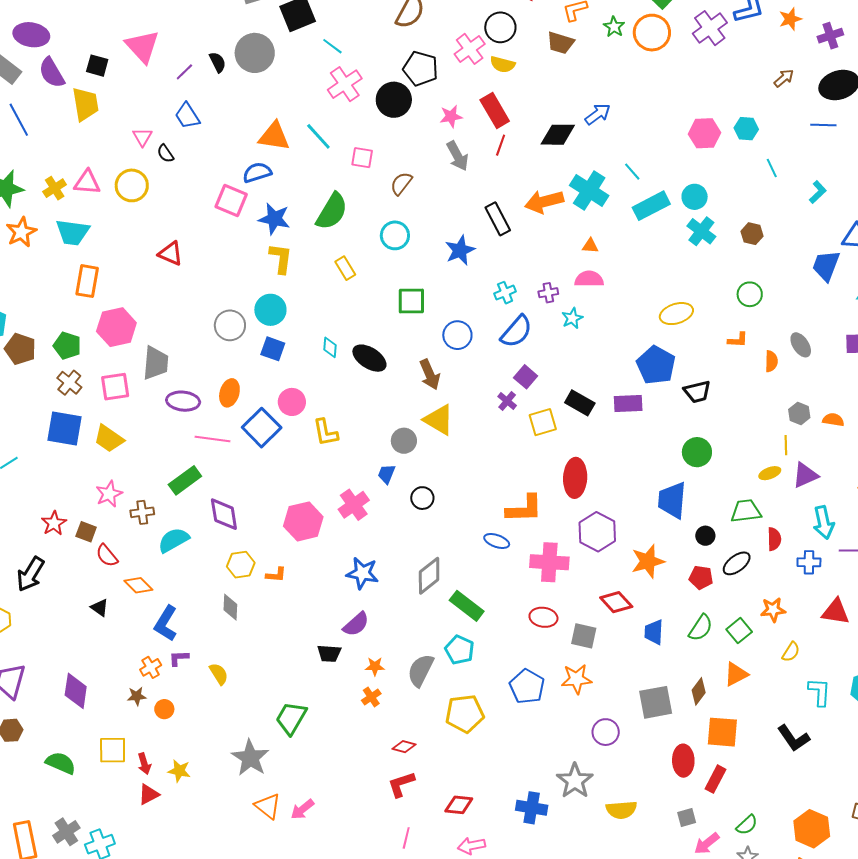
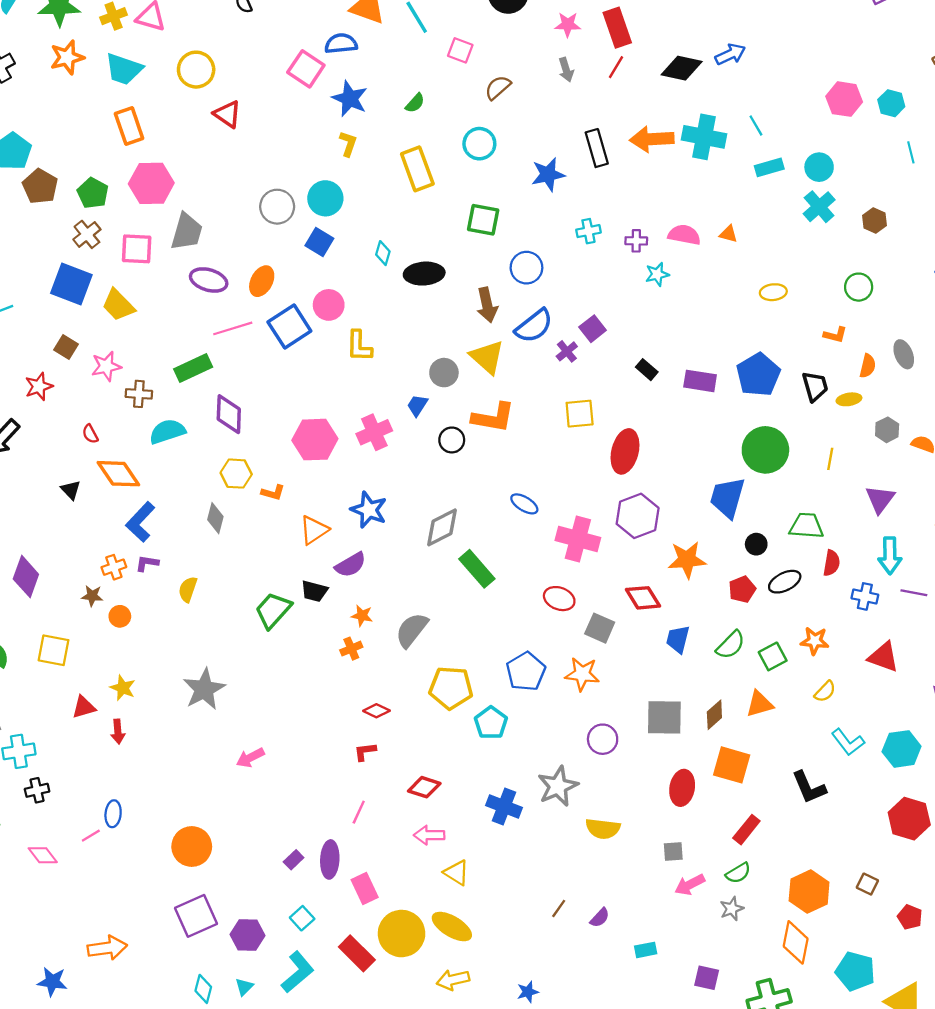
gray arrow: (457, 156) -> (566, 70), size x0.7
yellow circle: (132, 185) -> (196, 70), moved
cyan cross: (589, 191) -> (704, 137), turned -33
cyan rectangle: (651, 206) -> (769, 167), size x0.7
green semicircle: (332, 211) -> (415, 103), size x0.5
orange triangle: (590, 246) -> (728, 234), moved
yellow L-shape: (281, 258) -> (348, 144), size x0.7
yellow rectangle: (345, 268) -> (417, 169), size x1.6
orange rectangle: (87, 281) -> (129, 126), turned -40
yellow ellipse: (676, 314) -> (773, 292), size x0.7
blue semicircle: (516, 332) -> (534, 326), moved
black ellipse: (369, 358) -> (424, 274), turned -48
blue pentagon: (656, 365) -> (758, 375), moved
black trapezoid: (697, 392) -> (815, 386), moved, turned -104
black rectangle: (580, 403) -> (647, 370), size x0.7
yellow square: (543, 422) -> (580, 414), moved
pink line: (213, 439) -> (233, 328), turned -36
yellow line: (786, 445) -> (830, 459), moved
green circle: (697, 452) -> (765, 450), size x1.4
yellow ellipse: (770, 473) -> (849, 399), moved
purple triangle: (805, 475) -> (880, 499), turned -40
orange L-shape: (524, 509) -> (493, 418), moved
brown square: (86, 532) -> (66, 347), moved
red semicircle: (107, 556) -> (90, 434), size x0.7
red pentagon: (701, 577) -> (742, 589), turned 30
orange diamond: (138, 585) -> (118, 474), size x1.4
cyan pentagon: (460, 650) -> (491, 723), moved
yellow semicircle: (219, 674) -> (188, 589), turned -140
cyan L-shape: (819, 692) -> (848, 742), turned 128
green trapezoid: (291, 718) -> (273, 610), moved
red arrow: (144, 764) -> (118, 732), moved
red rectangle: (716, 779) -> (746, 830), moved
red L-shape: (401, 784) -> (365, 752), size x0.7
orange triangle: (268, 806) -> (314, 530), moved, turned 36

